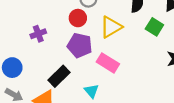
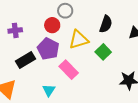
green square: (154, 27) -> (103, 52), moved
black rectangle: (59, 76) -> (26, 60), moved

